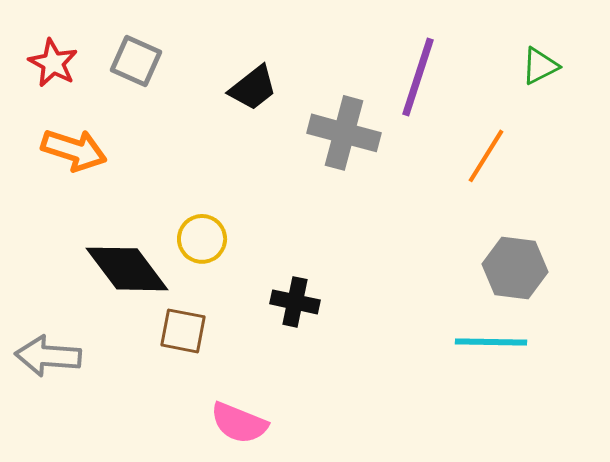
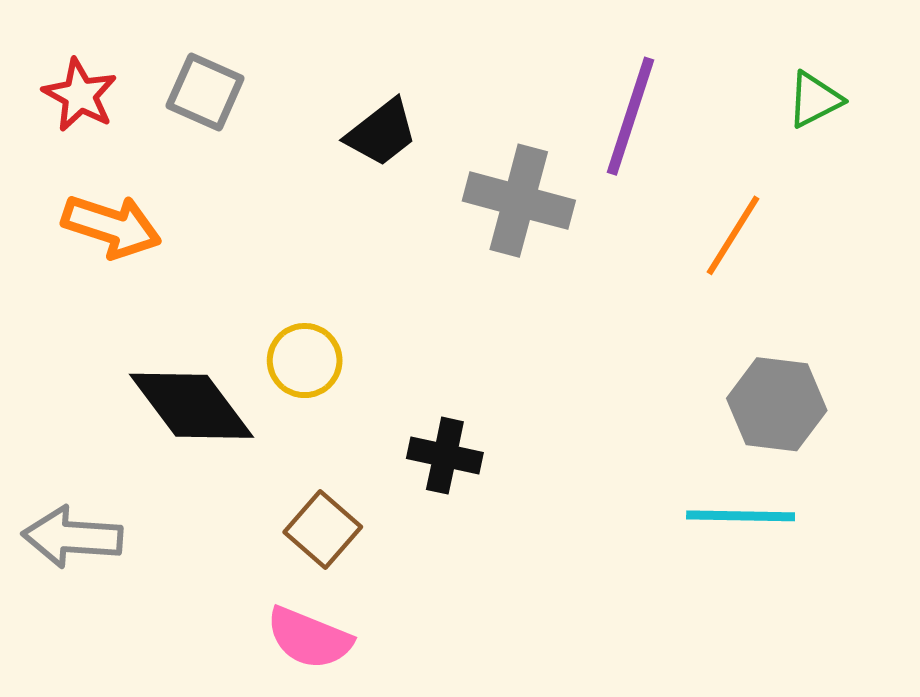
brown square: (183, 331) -> (323, 529), moved, turned 30
pink semicircle: (239, 423) -> (309, 638), moved

